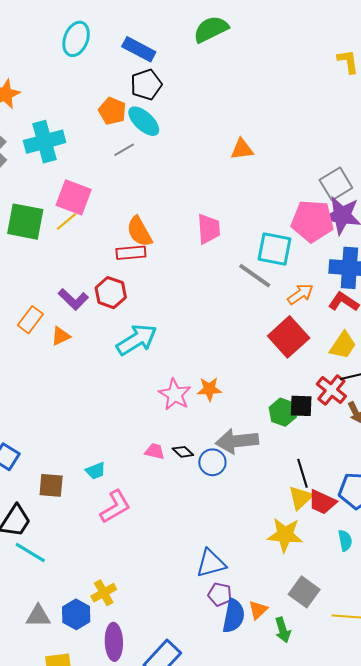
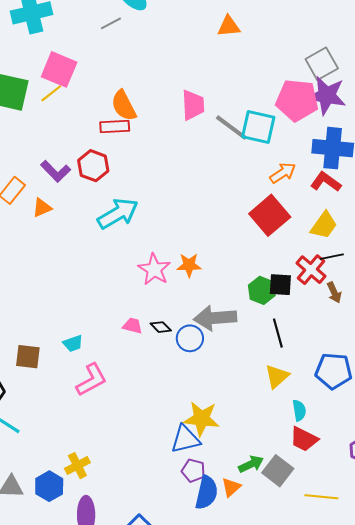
gray line: (255, 276) -> (231, 128), moved
black line: (302, 473) -> (278, 333), moved
red trapezoid: (322, 502) -> (304, 439), moved
yellow star: (285, 535) -> (202, 419), moved
cyan semicircle: (345, 540) -> (299, 410), moved
green arrow: (283, 630) -> (251, 464), moved, turned -100

